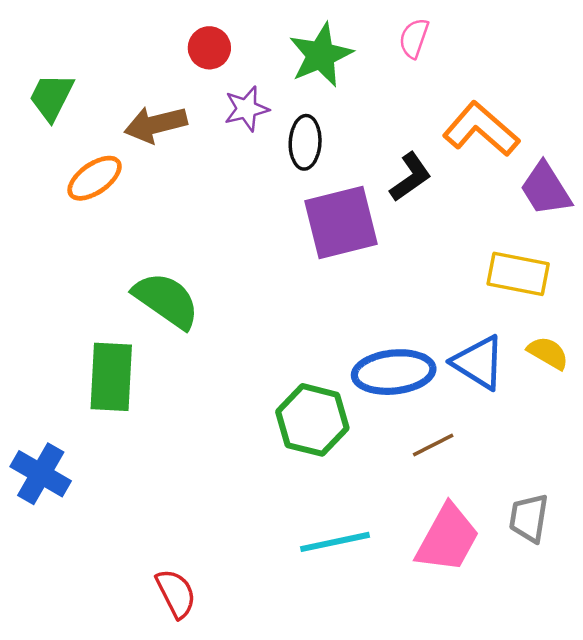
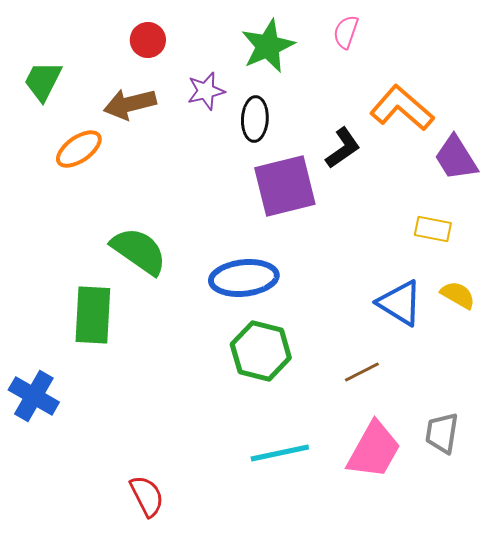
red circle: (209, 48) -> (148, 40), moved
yellow rectangle: (518, 274) -> (433, 229), size x0.7
blue ellipse: (394, 372) -> (244, 278), moved

